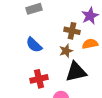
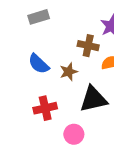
brown star: (66, 51) -> (69, 72), moved

